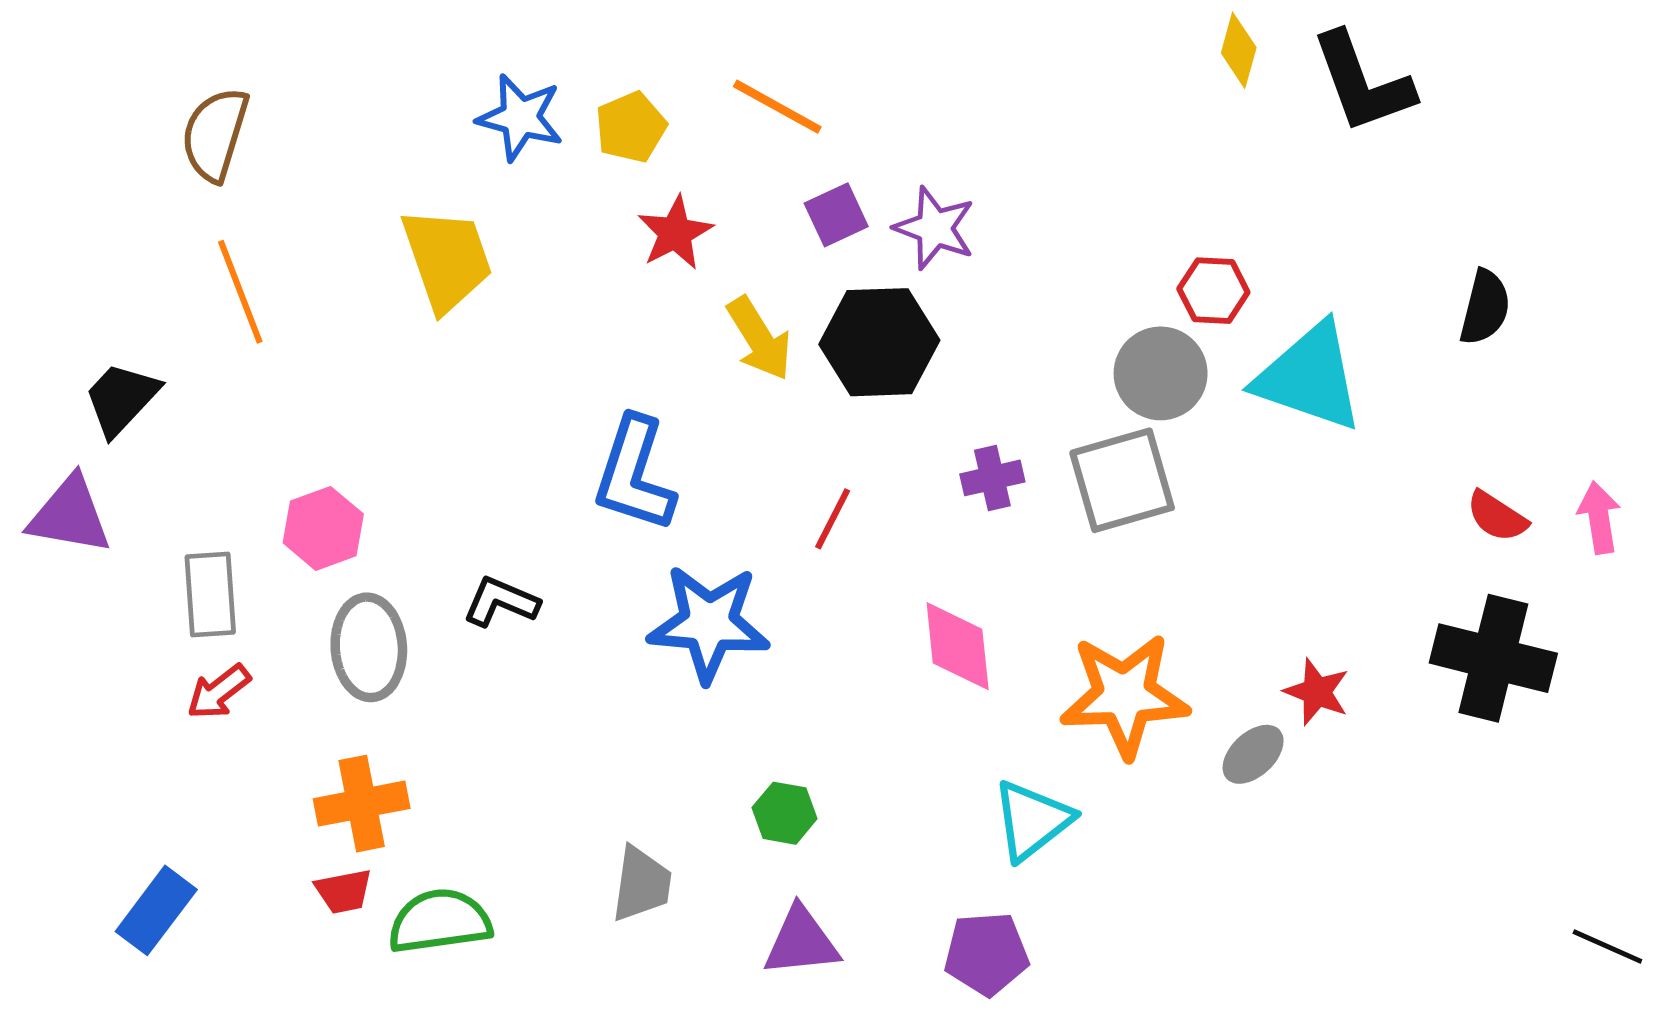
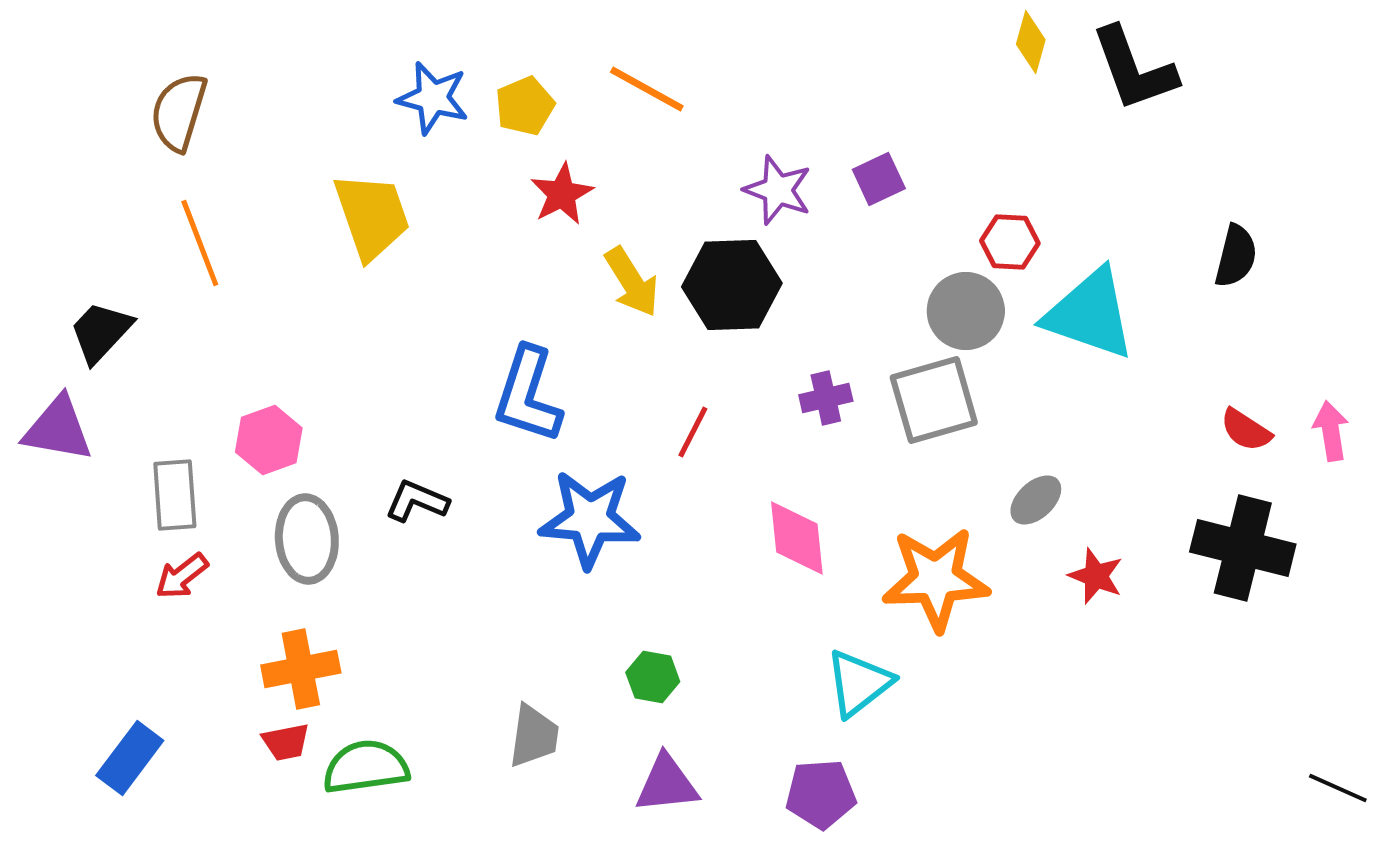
purple square: (836, 215) -> (879, 179), moved
gray ellipse: (1253, 754) -> (1036, 500), moved

